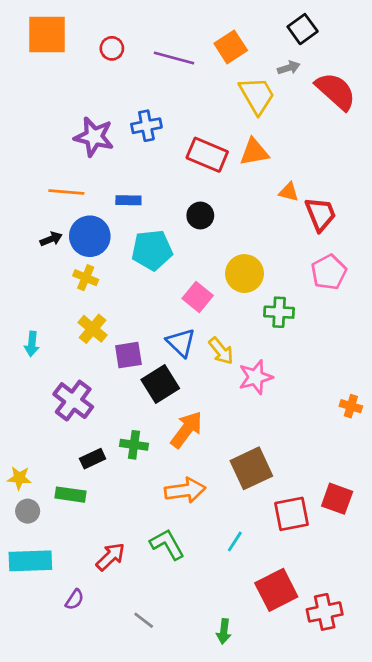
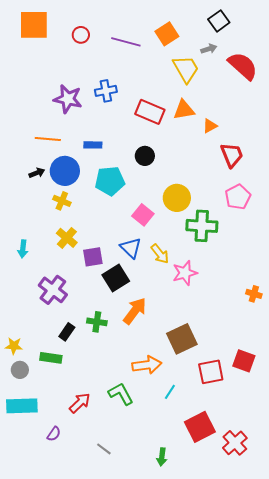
orange triangle: (289, 192) -> (210, 126), moved, turned -42
green cross: (279, 312) -> (202, 226), size x1.4
black rectangle: (93, 459) -> (67, 332), turned -30
orange arrow: (185, 490) -> (147, 365), moved
red cross: (325, 612) -> (235, 443), turned -30

